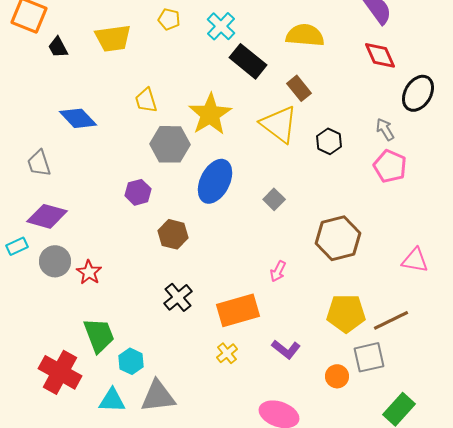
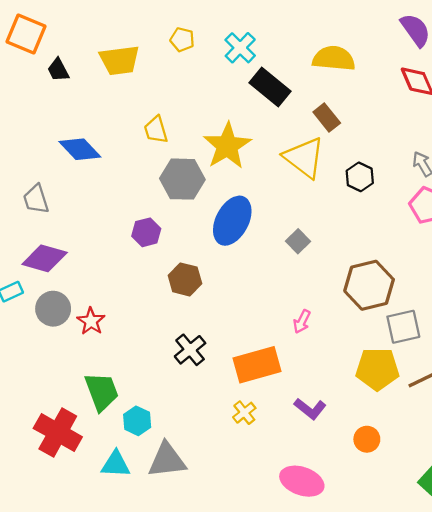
gray square: (369, 357) -> (403, 327), moved

